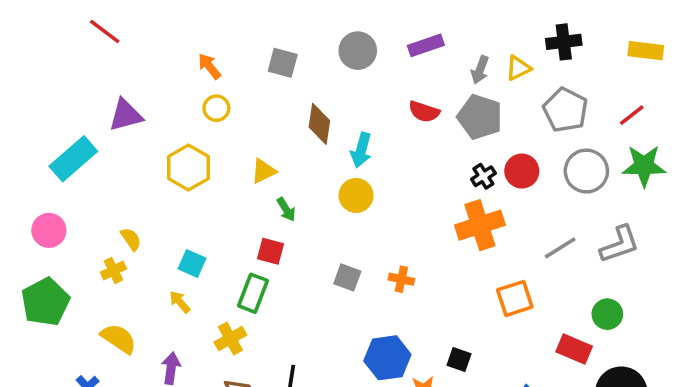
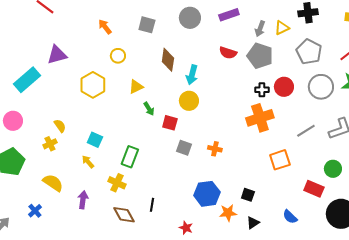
yellow circle: (216, 108) -> (118, 56), moved
black cross: (483, 176) -> (262, 90), turned 32
red square: (271, 251) -> (170, 123), moved
yellow cross: (230, 339) -> (117, 183), turned -36

